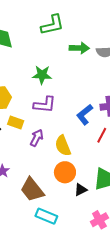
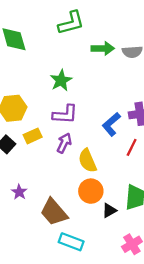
green star: (42, 75) -> (61, 80), turned -30
yellow rectangle: (16, 123) -> (33, 136), turned -42
purple arrow: (37, 138) -> (64, 143), moved

